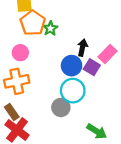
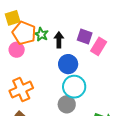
black arrow: (82, 48) -> (59, 40), moved
pink circle: (20, 53) -> (17, 50), moved
purple square: (92, 67) -> (85, 36), moved

